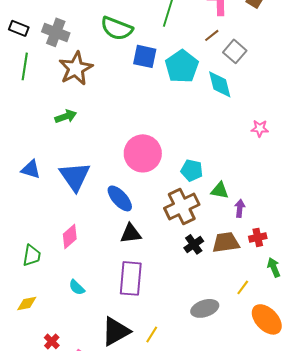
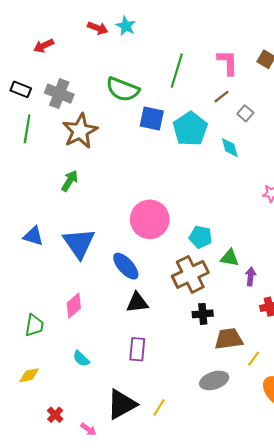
gray square: (235, 51) -> (245, 113), size x0.7
cyan diamond: (220, 84) -> (230, 148), size x0.7
green arrow: (66, 116) -> (70, 181), turned -40
brown trapezoid: (226, 242) -> (229, 339), moved
black cross: (194, 244) -> (203, 314), turned 30
purple rectangle: (131, 278) -> (137, 349), size x0.7

